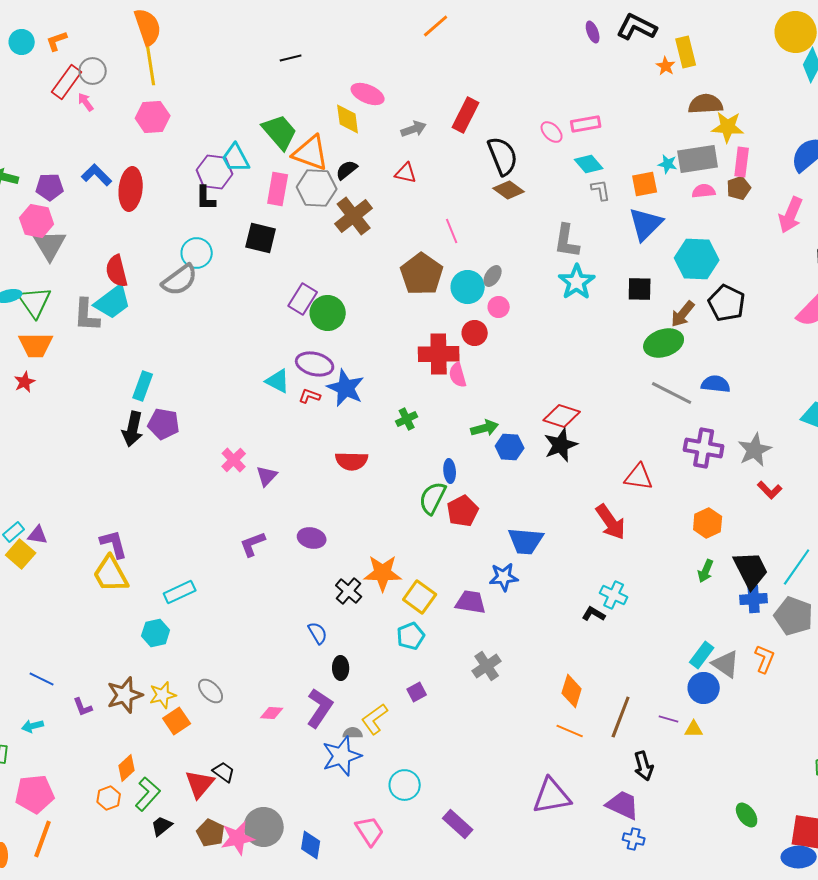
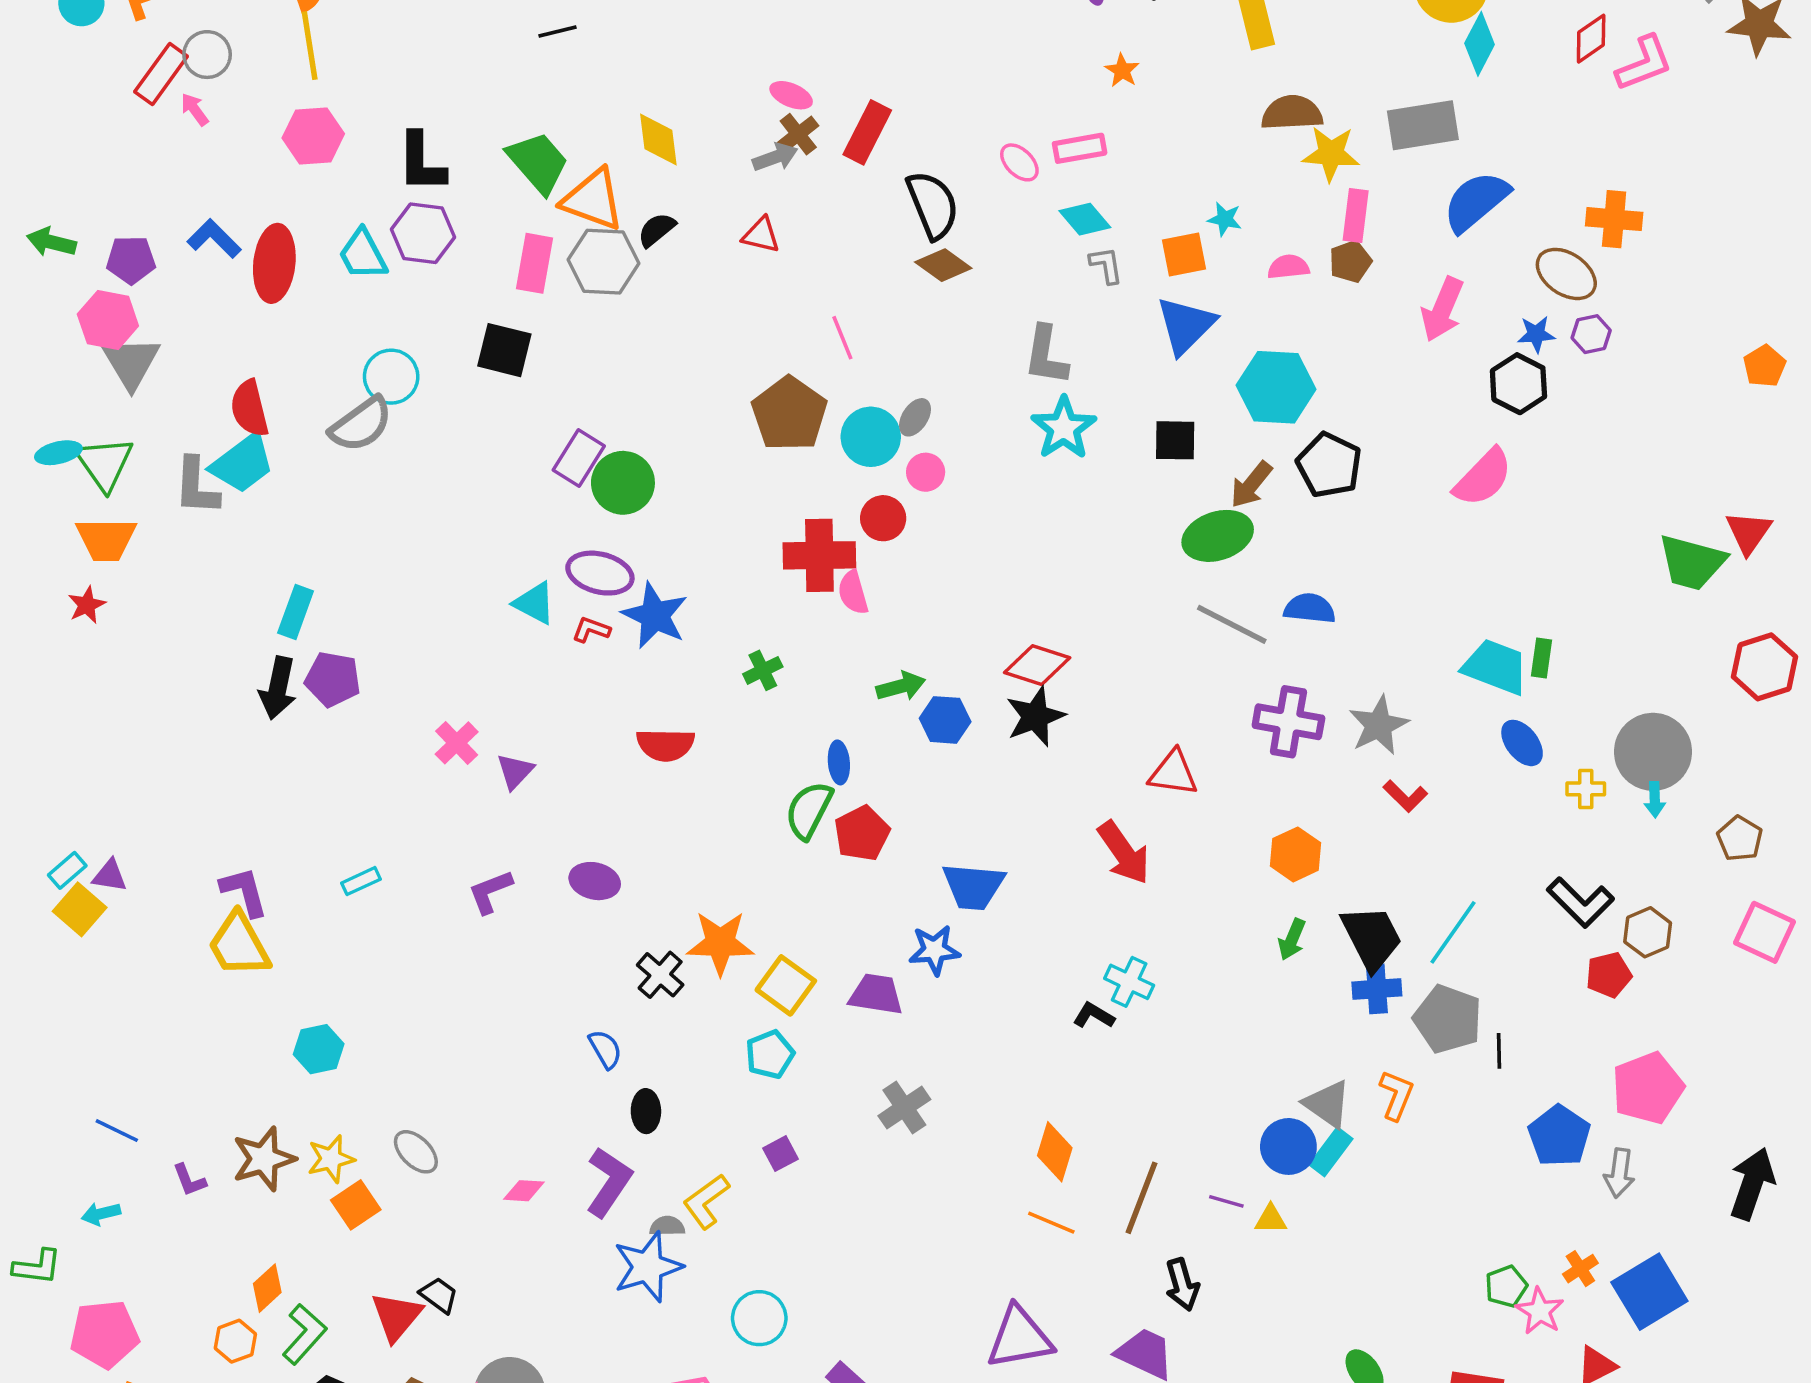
orange star: (666, 66) -> (1122, 70), moved
pink ellipse: (368, 94) -> (791, 95), moved, size x0.7
cyan trapezoid: (236, 158) -> (363, 255), moved
gray rectangle: (698, 159) -> (1423, 125), moved
black L-shape: (206, 198) -> (421, 162), moved, size x1.4
brown cross: (354, 216) -> (798, 134), moved, size x0.6
cyan rectangle: (180, 592) -> (361, 881), moved, size x0.7
cyan rectangle: (702, 655) -> (1331, 1152), moved

